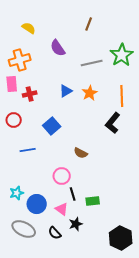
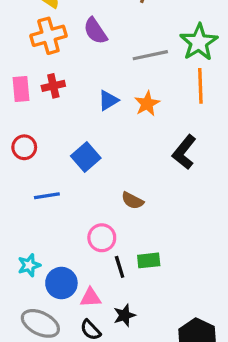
orange cross: (20, 60) -> (48, 36), moved
red cross: (30, 94) -> (53, 86), moved
orange line: (122, 96) -> (200, 86), moved
green rectangle: (93, 201) -> (149, 260), moved
pink triangle: (62, 209) -> (91, 298), moved, turned -40

